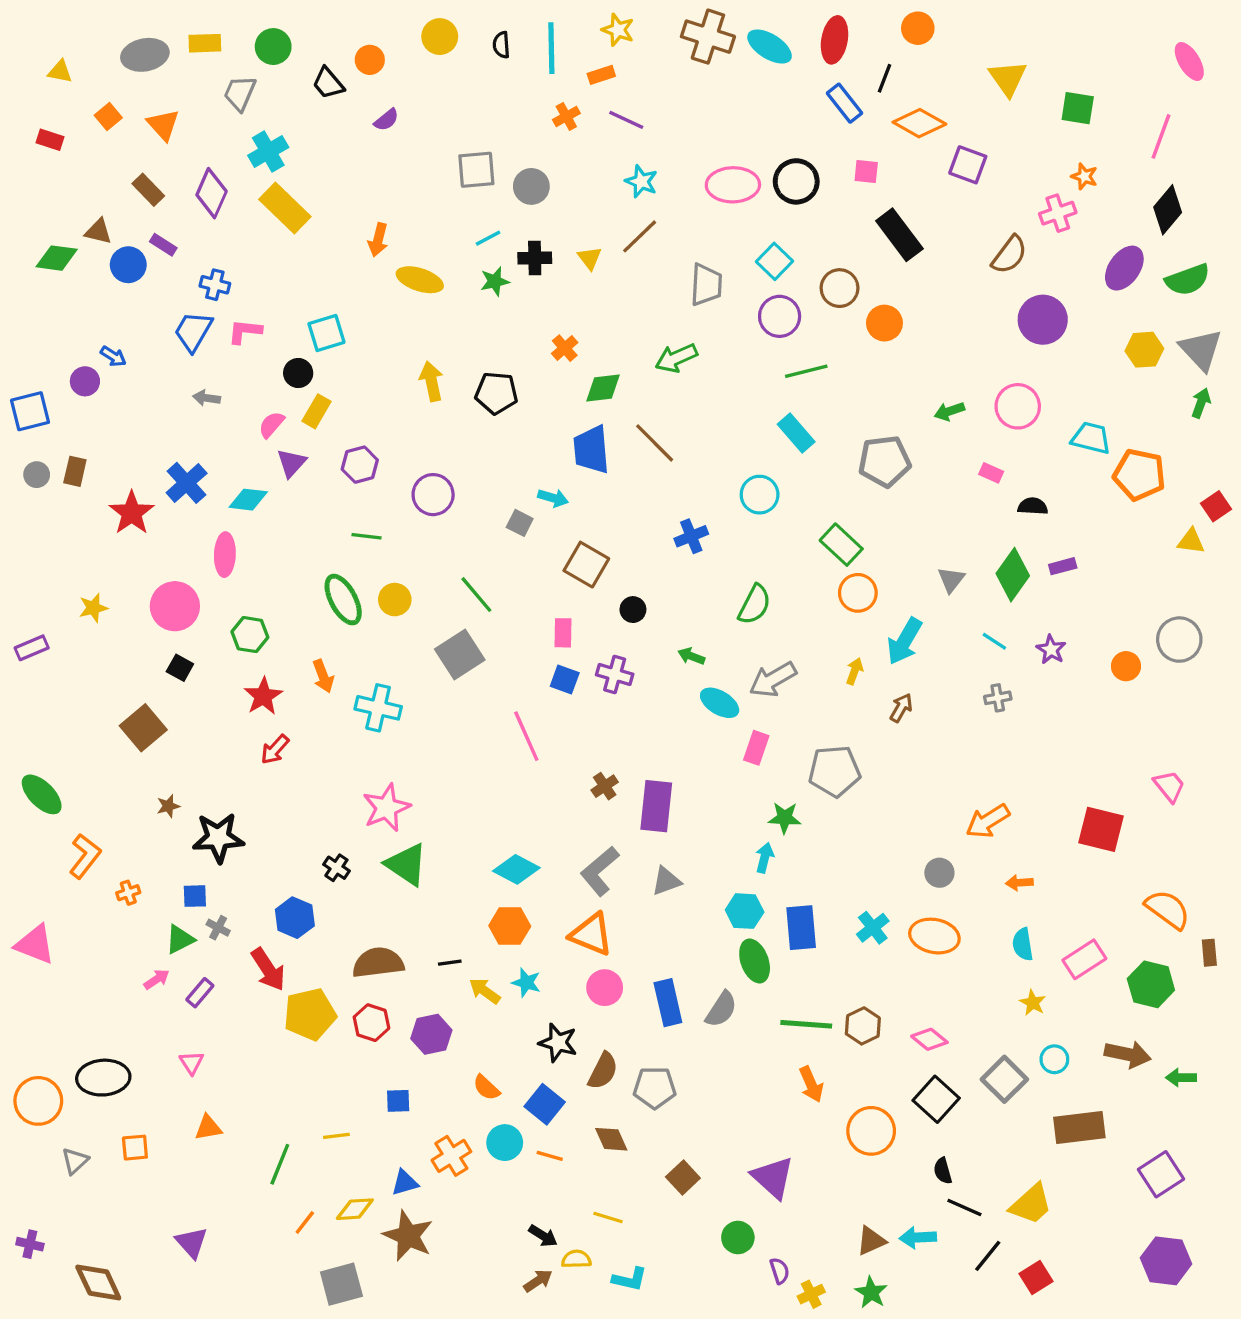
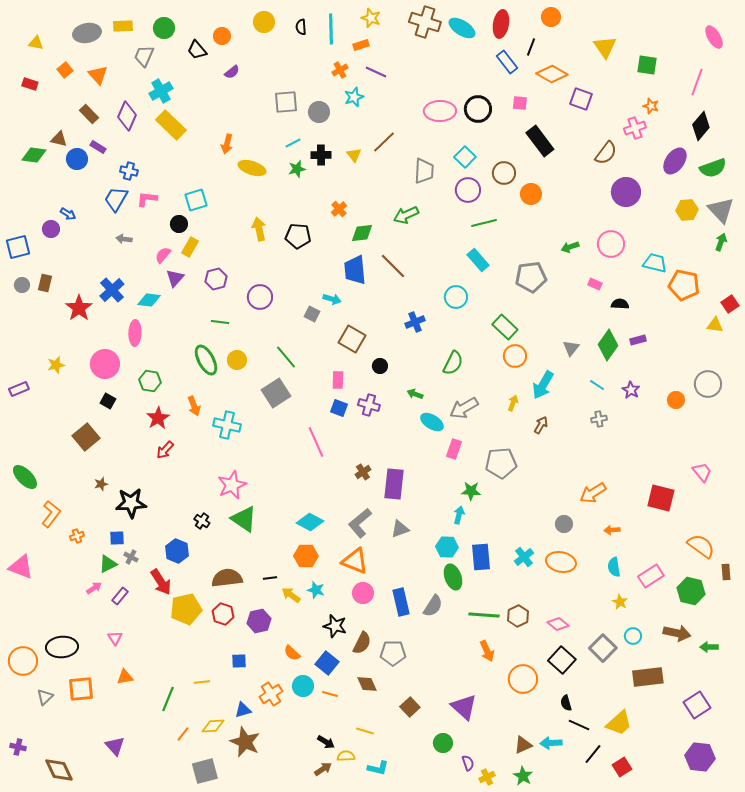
cyan star: (641, 181) -> (354, 97), moved, turned 30
orange square: (135, 1148) -> (81, 689), size x1.5

